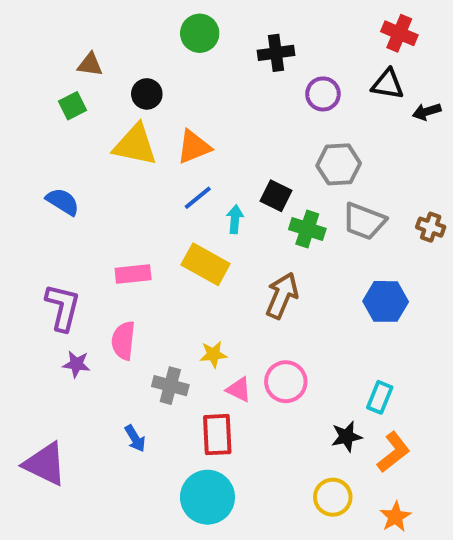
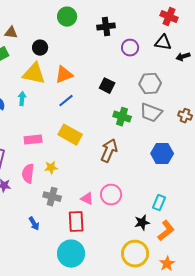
gray hexagon: (339, 164) -> (150, 84), moved
black square: (276, 196) -> (107, 86), moved
cyan arrow: (235, 219) -> (22, 99), moved
yellow star: (213, 354) -> (51, 168), moved
yellow circle: (333, 497) -> (135, 254), size x1.4

